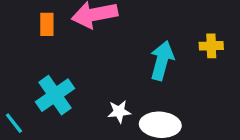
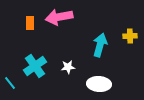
white star: (119, 112) -> (68, 67), moved

